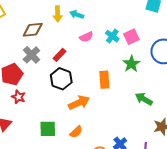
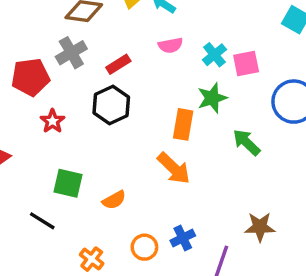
green star: (131, 64) -> (212, 98), moved
red star: (18, 97) -> (53, 121), moved
green arrow: (144, 99) -> (246, 142), moved
orange arrow: (79, 103) -> (174, 168), moved, turned 55

